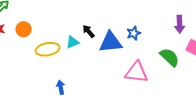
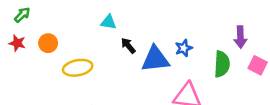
cyan triangle: (73, 42) -> (108, 22), moved, turned 32
green semicircle: (170, 57) -> (222, 64), moved, turned 50

